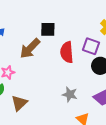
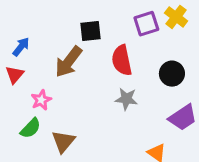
purple square: (91, 46) -> (146, 24), moved, turned -30
gray star: (70, 94) -> (126, 99), moved

